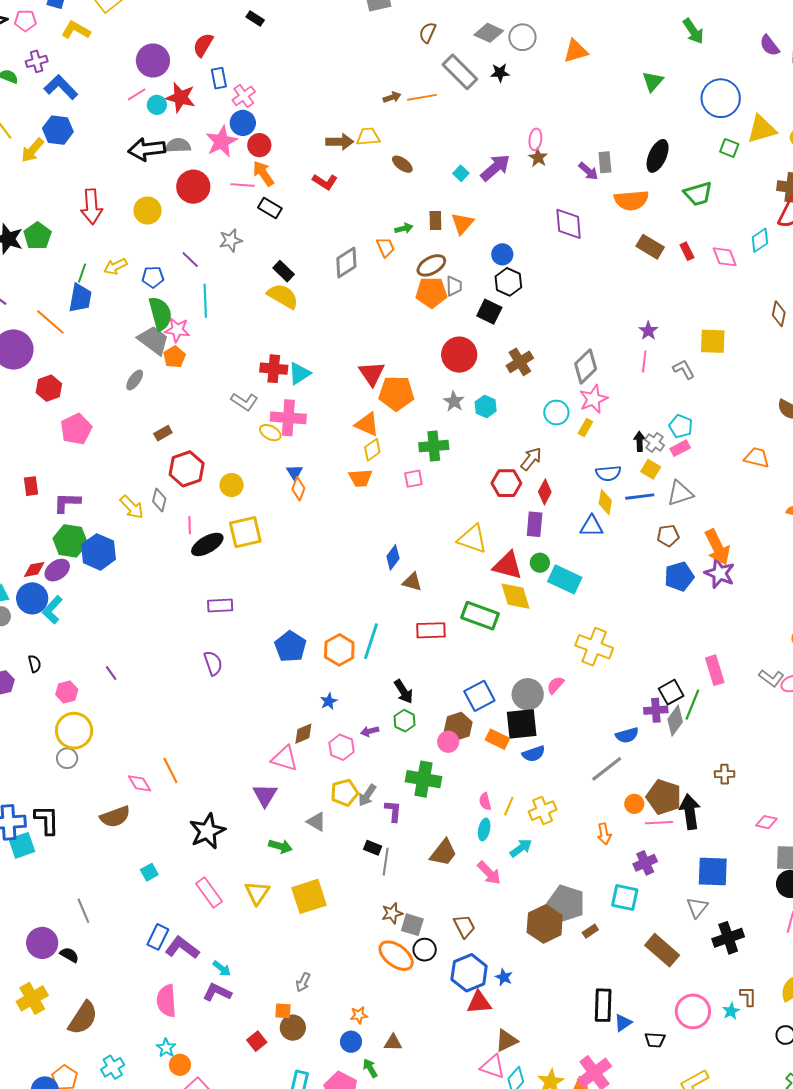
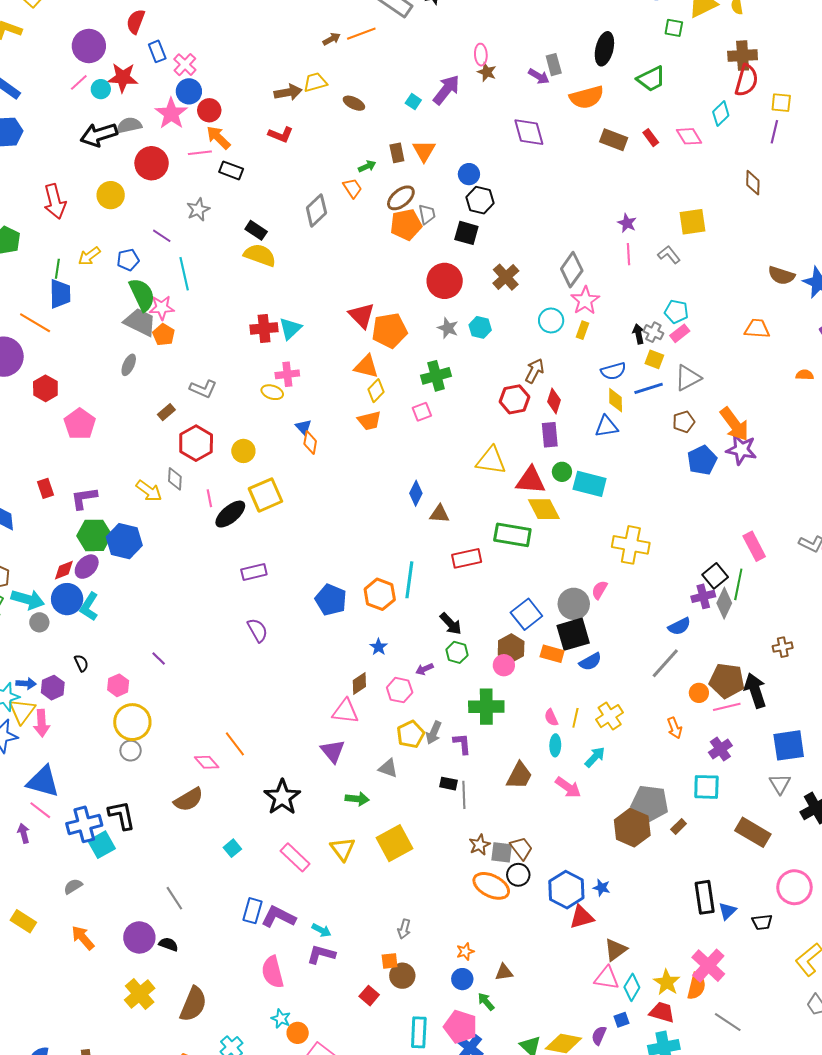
gray L-shape: (244, 402) -> (203, 389), moved
pink cross: (288, 418) -> (287, 374), size x0.7
brown trapezoid: (464, 926) -> (521, 848), moved

